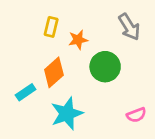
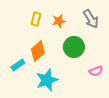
orange star: (78, 40) -> (59, 21), moved
pink semicircle: (136, 115) -> (96, 71), moved

